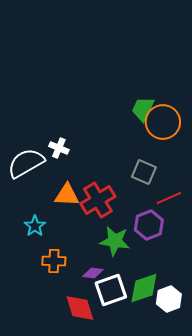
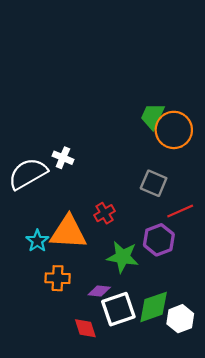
orange triangle: (67, 195) -> (68, 232), moved, size x1.4
red cross: (98, 200) -> (105, 213), size x0.6
red diamond: (80, 308) -> (85, 328), size x0.7

